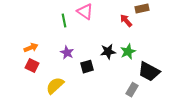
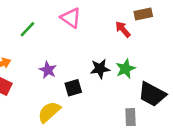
green line: (64, 21) -> (27, 29), moved, turned 56
yellow semicircle: (55, 86) -> (49, 112), moved
gray rectangle: (132, 90) -> (131, 117), turned -32

